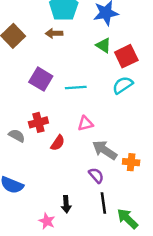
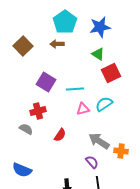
red square: (126, 56) -> (111, 73), moved
cyan semicircle: (123, 85) -> (104, 104), moved
red cross: (38, 122) -> (38, 111), moved
pink triangle: (85, 124) -> (83, 109), moved

